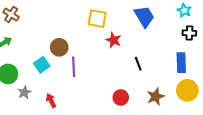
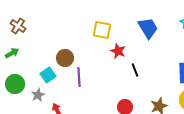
black line: (138, 64) -> (135, 70), moved
gray star: (24, 92) -> (38, 95), moved

